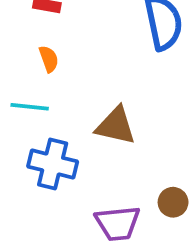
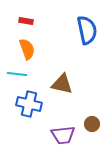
orange semicircle: (49, 59) -> (27, 49), size x1.5

